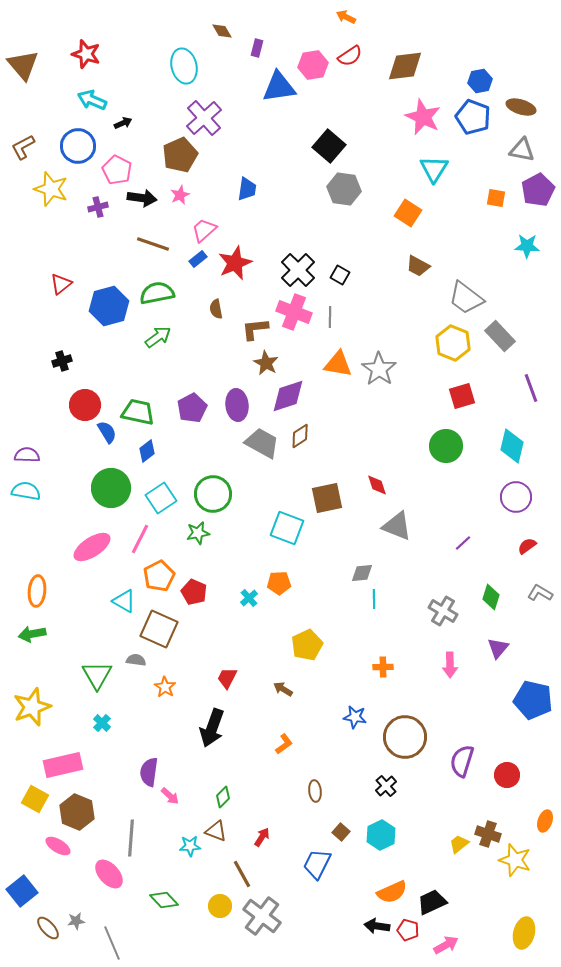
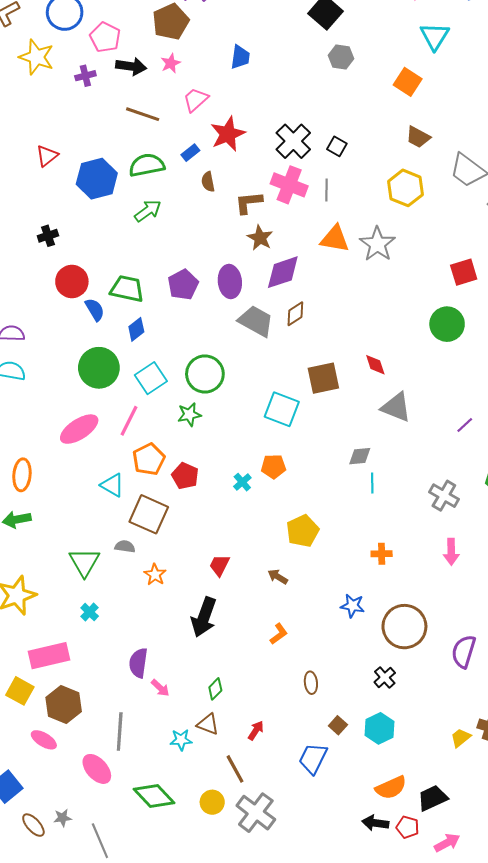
gray hexagon: (344, 189) -> (341, 57), size x0.7
blue rectangle: (198, 259) -> (190, 153), moved
yellow hexagon: (453, 343) -> (405, 188), moved
green diamond: (164, 900) -> (154, 796), size x1.4

